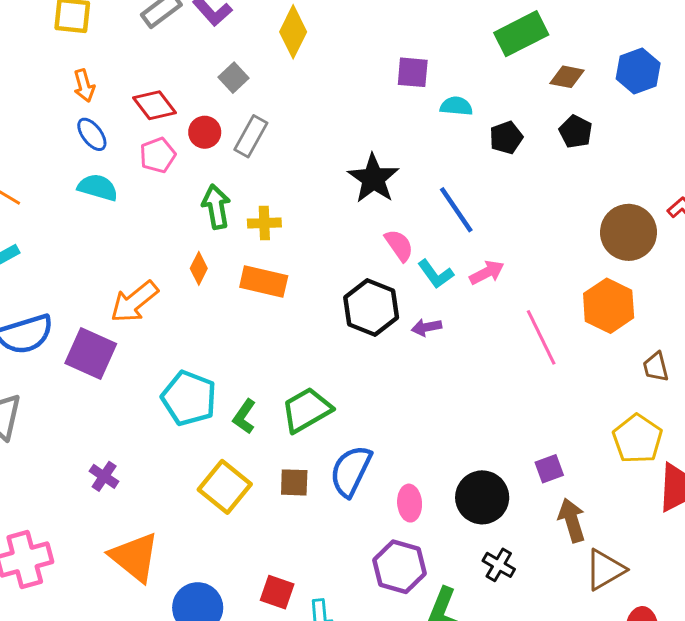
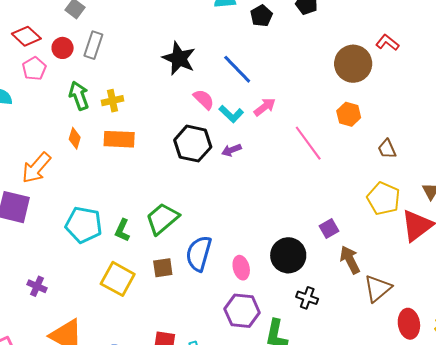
orange hexagon: (609, 306) -> (349, 114), size x0.7

